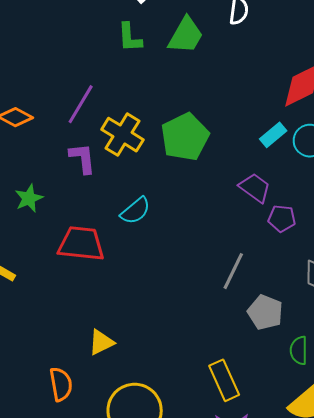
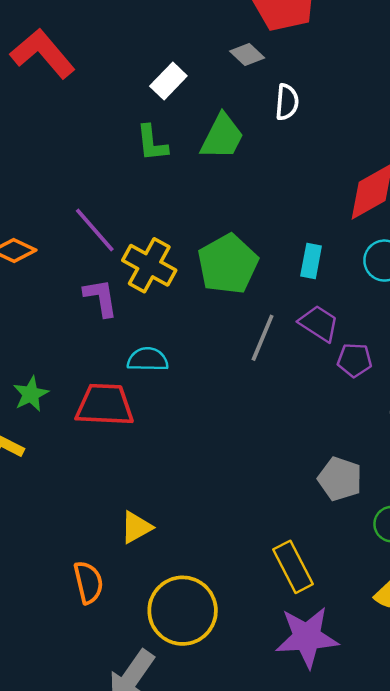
purple line: (81, 104) -> (95, 230), turned -69
cyan rectangle: (273, 135) -> (311, 261), moved, turned -36
green star: (29, 198) -> (31, 394), moved
cyan semicircle: (135, 211) -> (148, 359), moved, turned -136
gray line: (233, 271) -> (263, 338), moved

